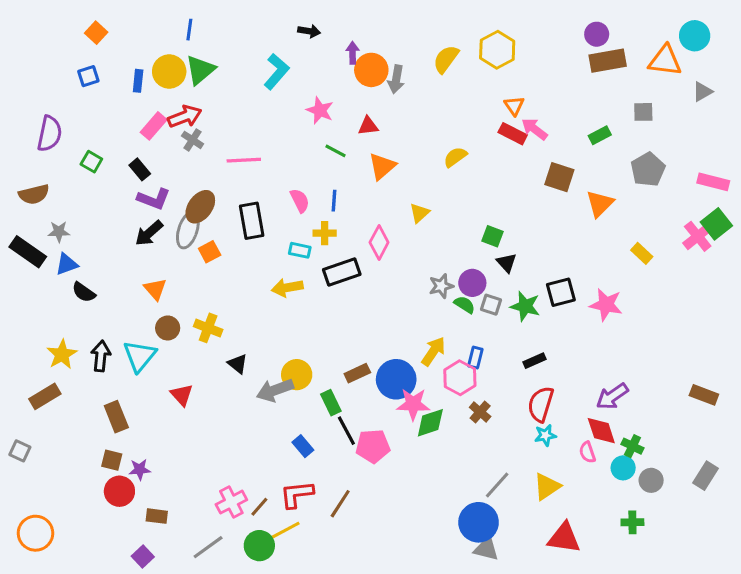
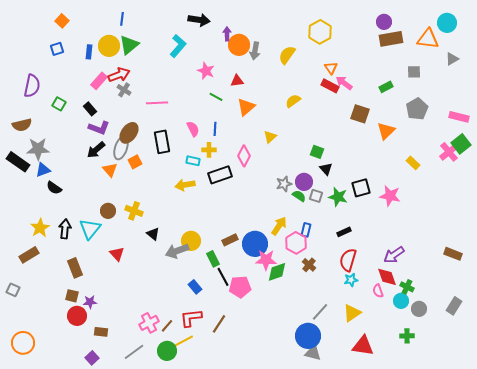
black arrow: (309, 31) -> (199, 20), size x1.5
yellow semicircle: (446, 59) -> (287, 55), moved
gray star: (59, 232) -> (38, 149), size x1.6
orange triangle: (155, 289) -> (110, 170), moved

